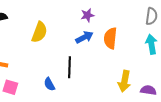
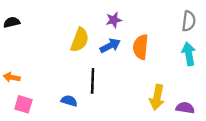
yellow semicircle: (39, 32) -> (80, 40), moved
blue semicircle: (49, 84) -> (69, 101), turned 136

